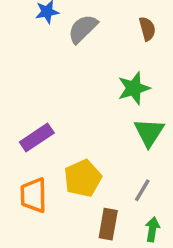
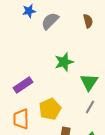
green star: (134, 88) -> (64, 62), moved
gray line: (142, 190) -> (90, 107), moved

